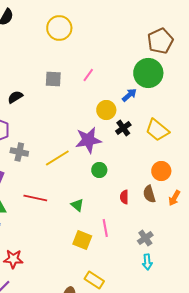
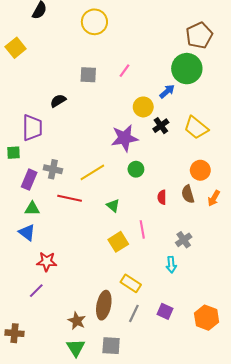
black semicircle: (15, 97) -> (58, 101), moved
gray cross: (19, 152) -> (53, 169), moved
yellow line: (57, 158) -> (92, 172), moved
yellow square: (82, 240) -> (118, 242), turned 36
cyan arrow: (147, 262) -> (171, 265), moved

